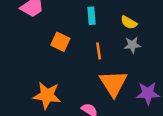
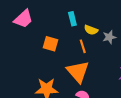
yellow semicircle: (129, 22) -> (91, 30), moved
orange triangle: (113, 83) -> (78, 72), moved

